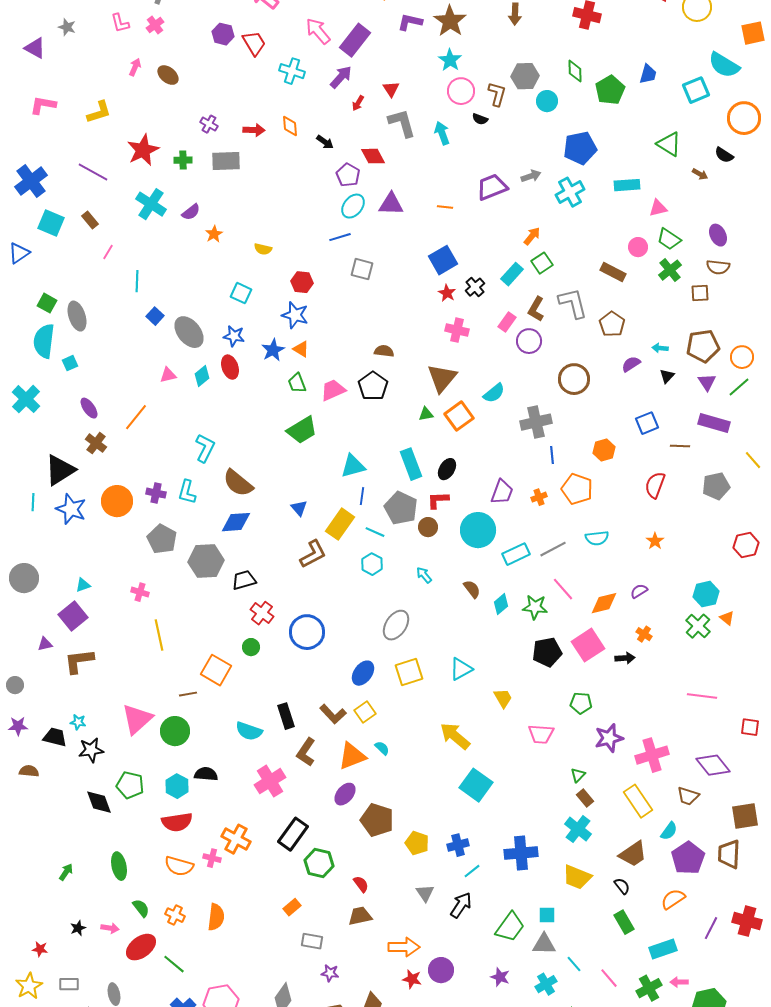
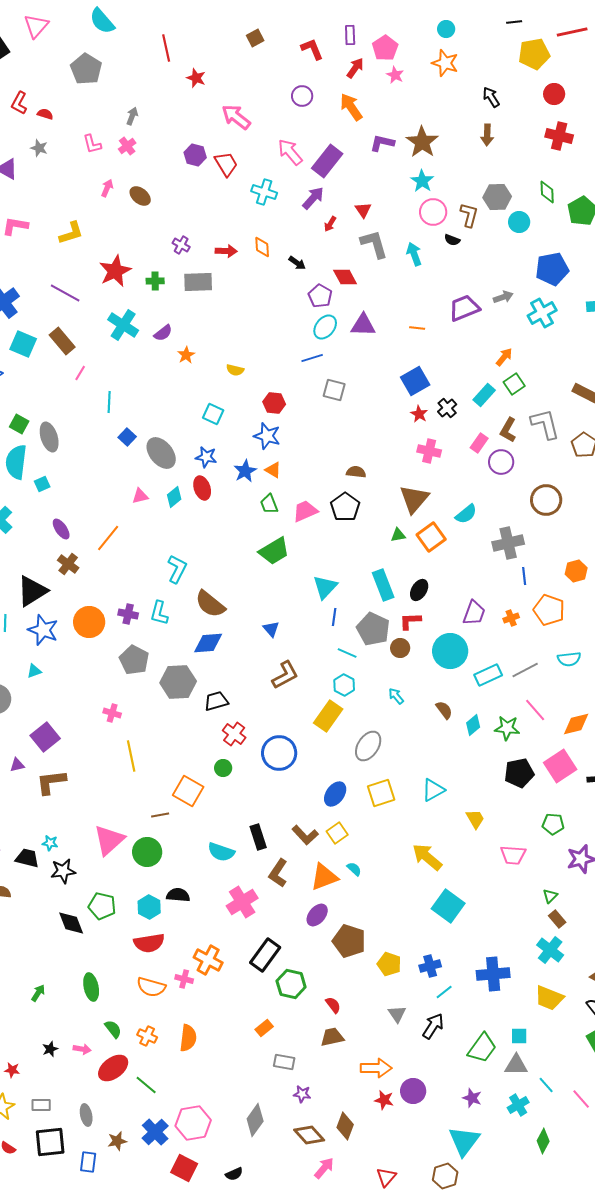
brown rectangle: (90, 220) -> (62, 341), size x1.5
cyan triangle: (353, 466) -> (325, 587), turned -32
yellow rectangle: (340, 524) -> (328, 716), moved
cyan triangle: (83, 585) -> (34, 671), moved

